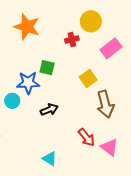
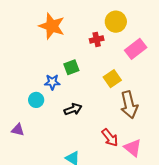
green square: (47, 68) -> (71, 67), turned -35
blue star: (28, 83) -> (52, 82), size x0.7

